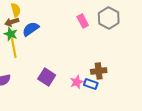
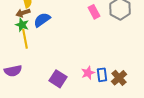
brown cross: (99, 71) -> (119, 78), moved, turned -35
purple square: (47, 77) -> (58, 79), moved
blue rectangle: (91, 84) -> (102, 75), turned 64

